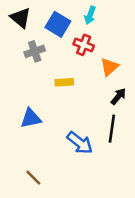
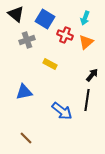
cyan arrow: (90, 15) -> (85, 18), moved
orange triangle: (109, 67) -> (86, 42), moved
yellow rectangle: (64, 82) -> (50, 64), turned 32

